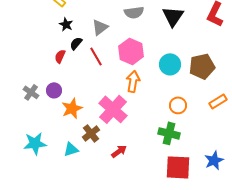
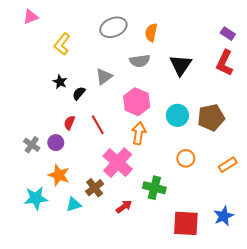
black star: (66, 24) -> (60, 82), moved
red semicircle: (60, 56) -> (69, 123), moved
red line: (96, 56) -> (98, 125), moved
orange rectangle: (218, 101) -> (228, 165), moved
orange star: (72, 108) -> (59, 175), moved, turned -30
green cross: (169, 133) -> (154, 188), moved

